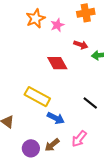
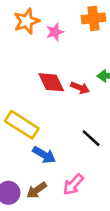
red arrow: (81, 45) -> (80, 88), moved

